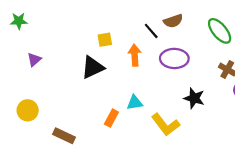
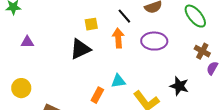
black line: (151, 31) -> (124, 16), moved
purple triangle: (34, 60) -> (27, 42), turned 40
black star: (194, 98) -> (179, 86), moved

